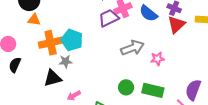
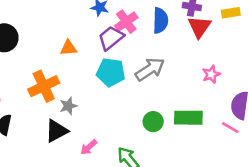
blue semicircle: (148, 13) -> (160, 21), turned -114
orange triangle: (34, 20) -> (68, 48), moved
cyan pentagon: (72, 40) -> (111, 72), moved
pink star: (157, 59) -> (211, 74), moved

